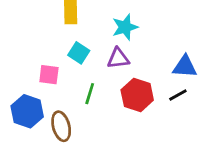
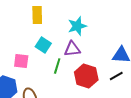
green line: (90, 94) -> (57, 66), moved

